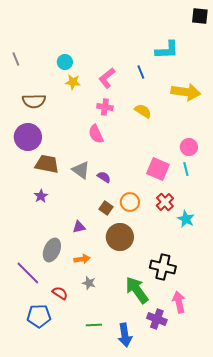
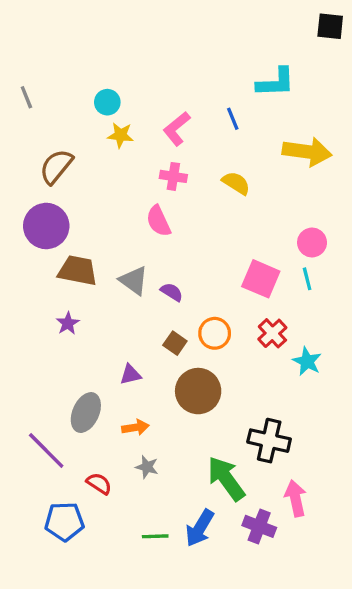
brown semicircle: (34, 101) -> (56, 167), turned 130
blue arrow: (125, 335) -> (200, 528), moved, turned 40

